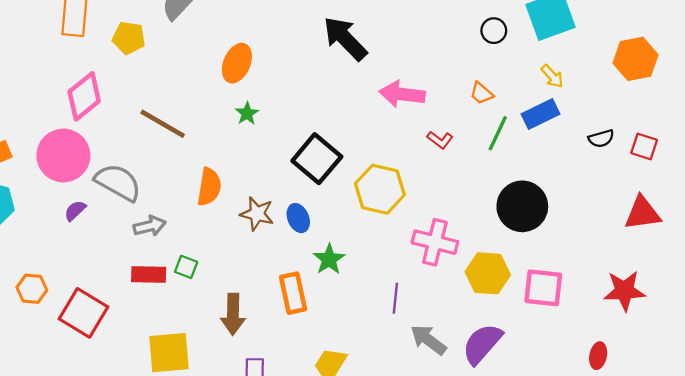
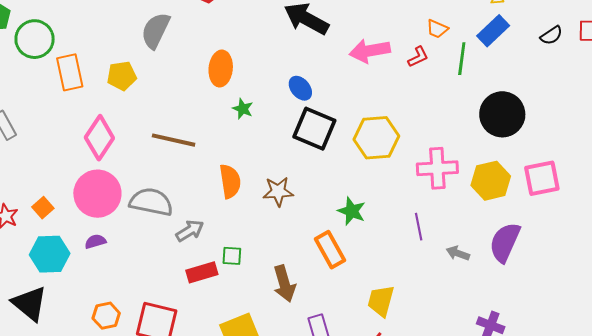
red L-shape: (440, 140) -> (418, 57), moved, turned -45
purple semicircle: (75, 211) -> (95, 241), moved, turned 45
blue ellipse: (298, 218) -> (300, 88), moved
gray arrow: (428, 340) -> (458, 253), size x0.7

